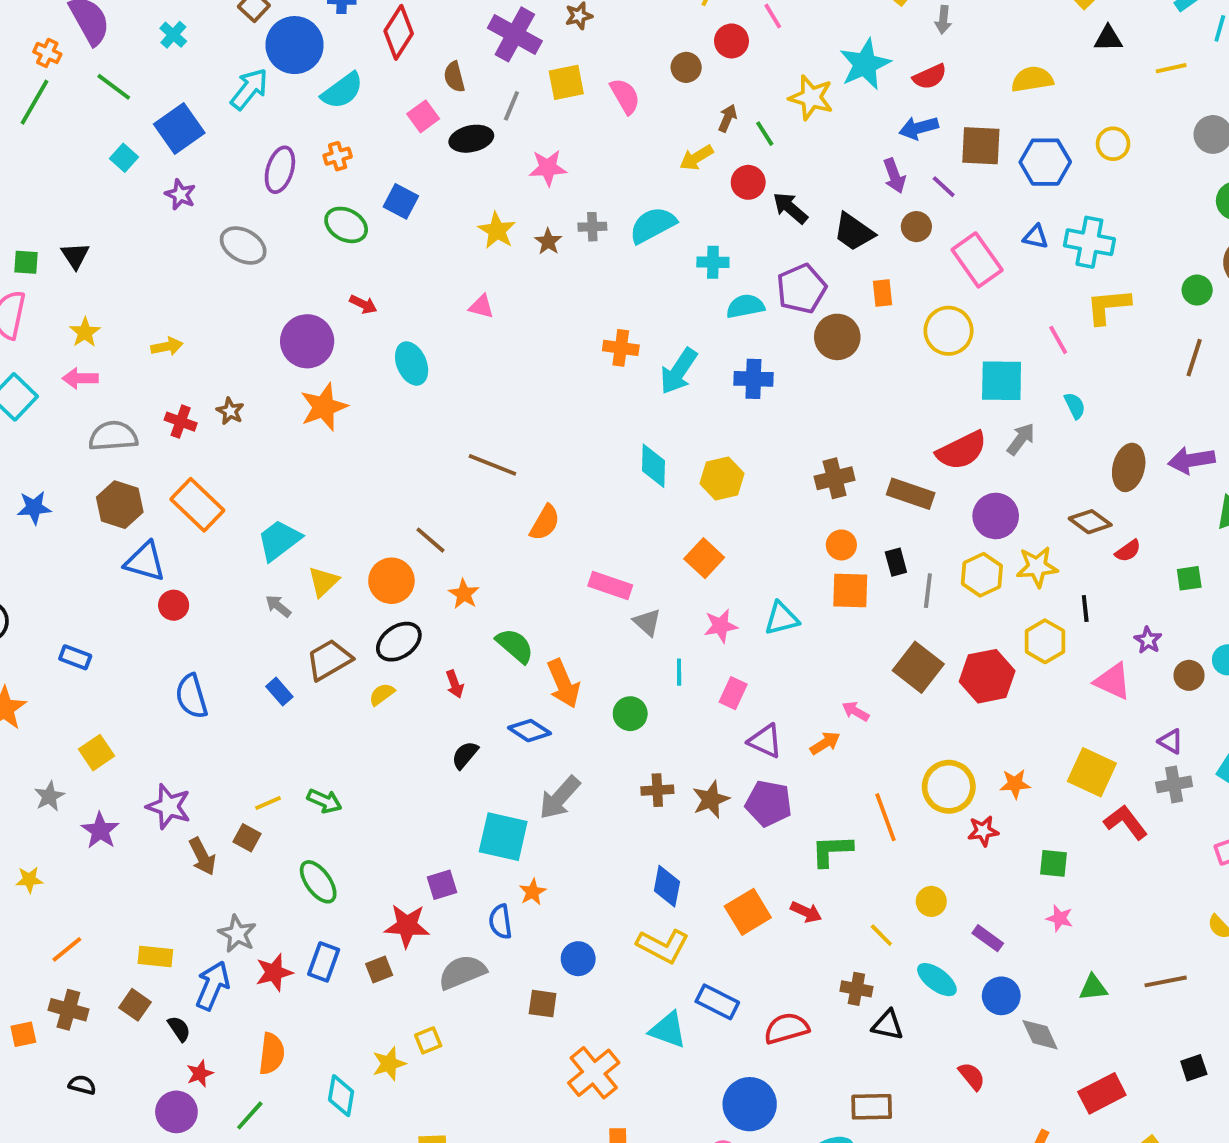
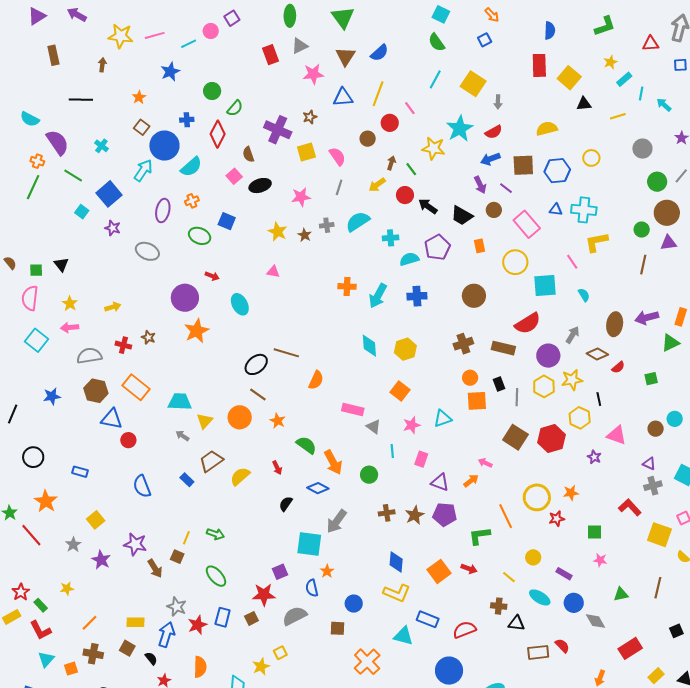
gray line: (511, 106) -> (339, 187), moved
brown circle: (837, 337) -> (474, 296), moved
gray arrow: (1021, 439) -> (573, 335), moved
cyan trapezoid: (279, 540) -> (180, 402), turned 45
purple star: (1148, 640) -> (594, 457), moved
black ellipse: (399, 642) -> (256, 364), moved
yellow semicircle: (382, 694) -> (240, 476), size x1.5
yellow square: (1092, 772) -> (659, 535), moved
yellow line: (268, 803) -> (186, 538), turned -40
brown line: (1166, 981) -> (658, 588), turned -60
brown rectangle: (872, 1107) -> (538, 652), moved

